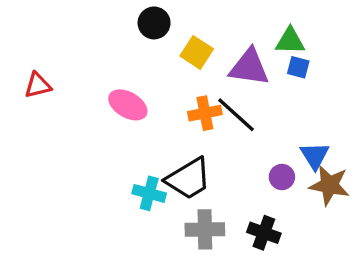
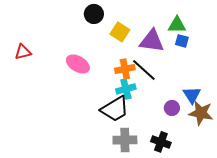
cyan cross: (149, 193) -> (126, 89), moved, turned -30

